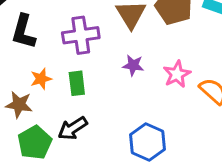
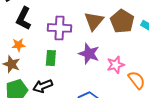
purple star: (133, 65) -> (89, 54), size x1.5
orange star: (41, 79) -> (18, 45), moved

